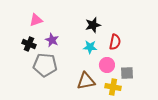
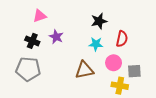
gray pentagon: (45, 65) -> (28, 69), moved
brown triangle: (86, 81) -> (84, 70), moved

